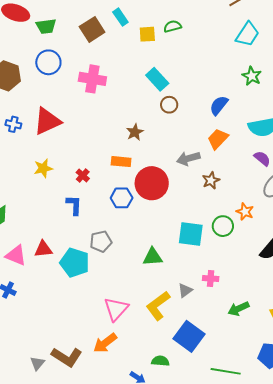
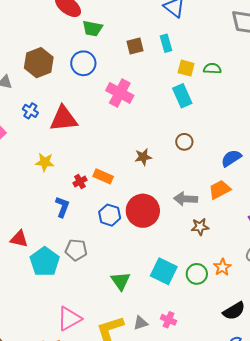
brown square: (92, 29) -> (135, 46), size x0.7
cyan rectangle: (157, 79) -> (182, 96), moved
orange rectangle: (121, 162) -> (103, 176), moved
green triangle: (153, 257) -> (120, 281), turned 40

